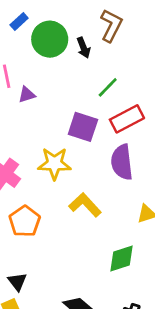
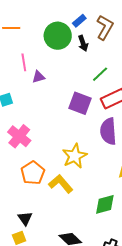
blue rectangle: (19, 21) -> (79, 21), moved
yellow star: (54, 164) -> (75, 156), moved, turned -30
yellow L-shape: (85, 205) -> (61, 184), moved

